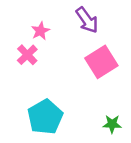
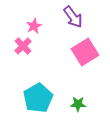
green star: (112, 124) -> (78, 104), moved

